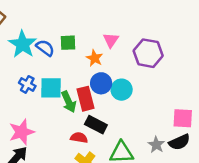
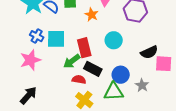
blue circle: (101, 83) -> (121, 75), moved
green arrow: (69, 102) -> (72, 61), moved, turned 78
pink star: (22, 132) -> (30, 60), moved
black semicircle: (179, 142) -> (149, 52), moved

